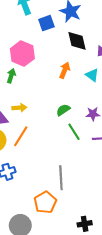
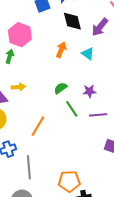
orange line: (21, 136) -> (38, 126), moved
gray line: (61, 178) -> (29, 167), moved
orange pentagon: (45, 202) -> (69, 181), moved, turned 30

